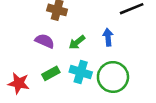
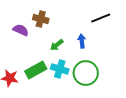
purple semicircle: (45, 41) -> (21, 30), moved
green rectangle: (51, 73) -> (36, 70), size x1.5

